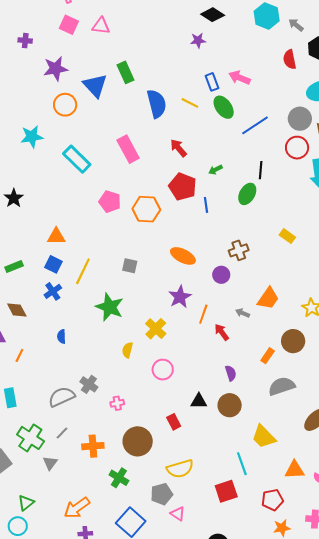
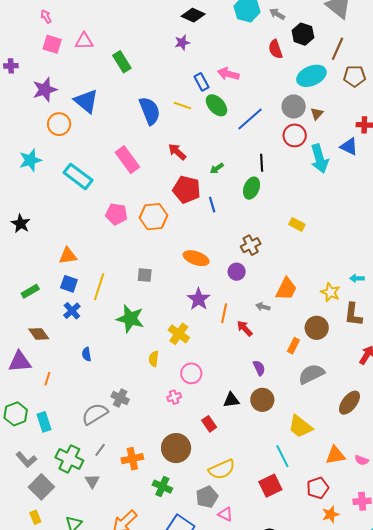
green rectangle: (126, 72) -> (122, 62), moved
pink cross: (117, 403) -> (174, 397), moved

